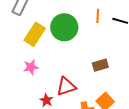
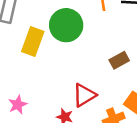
pink star: (31, 67) -> (18, 105), moved

